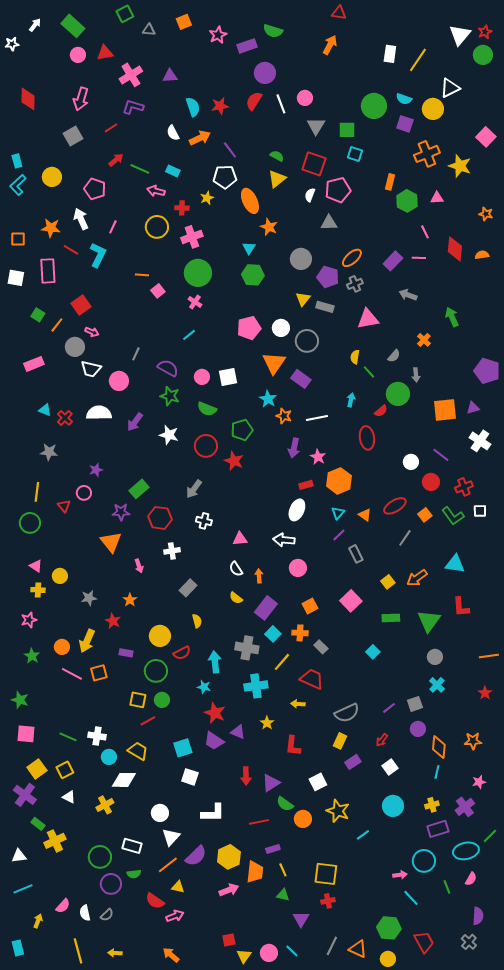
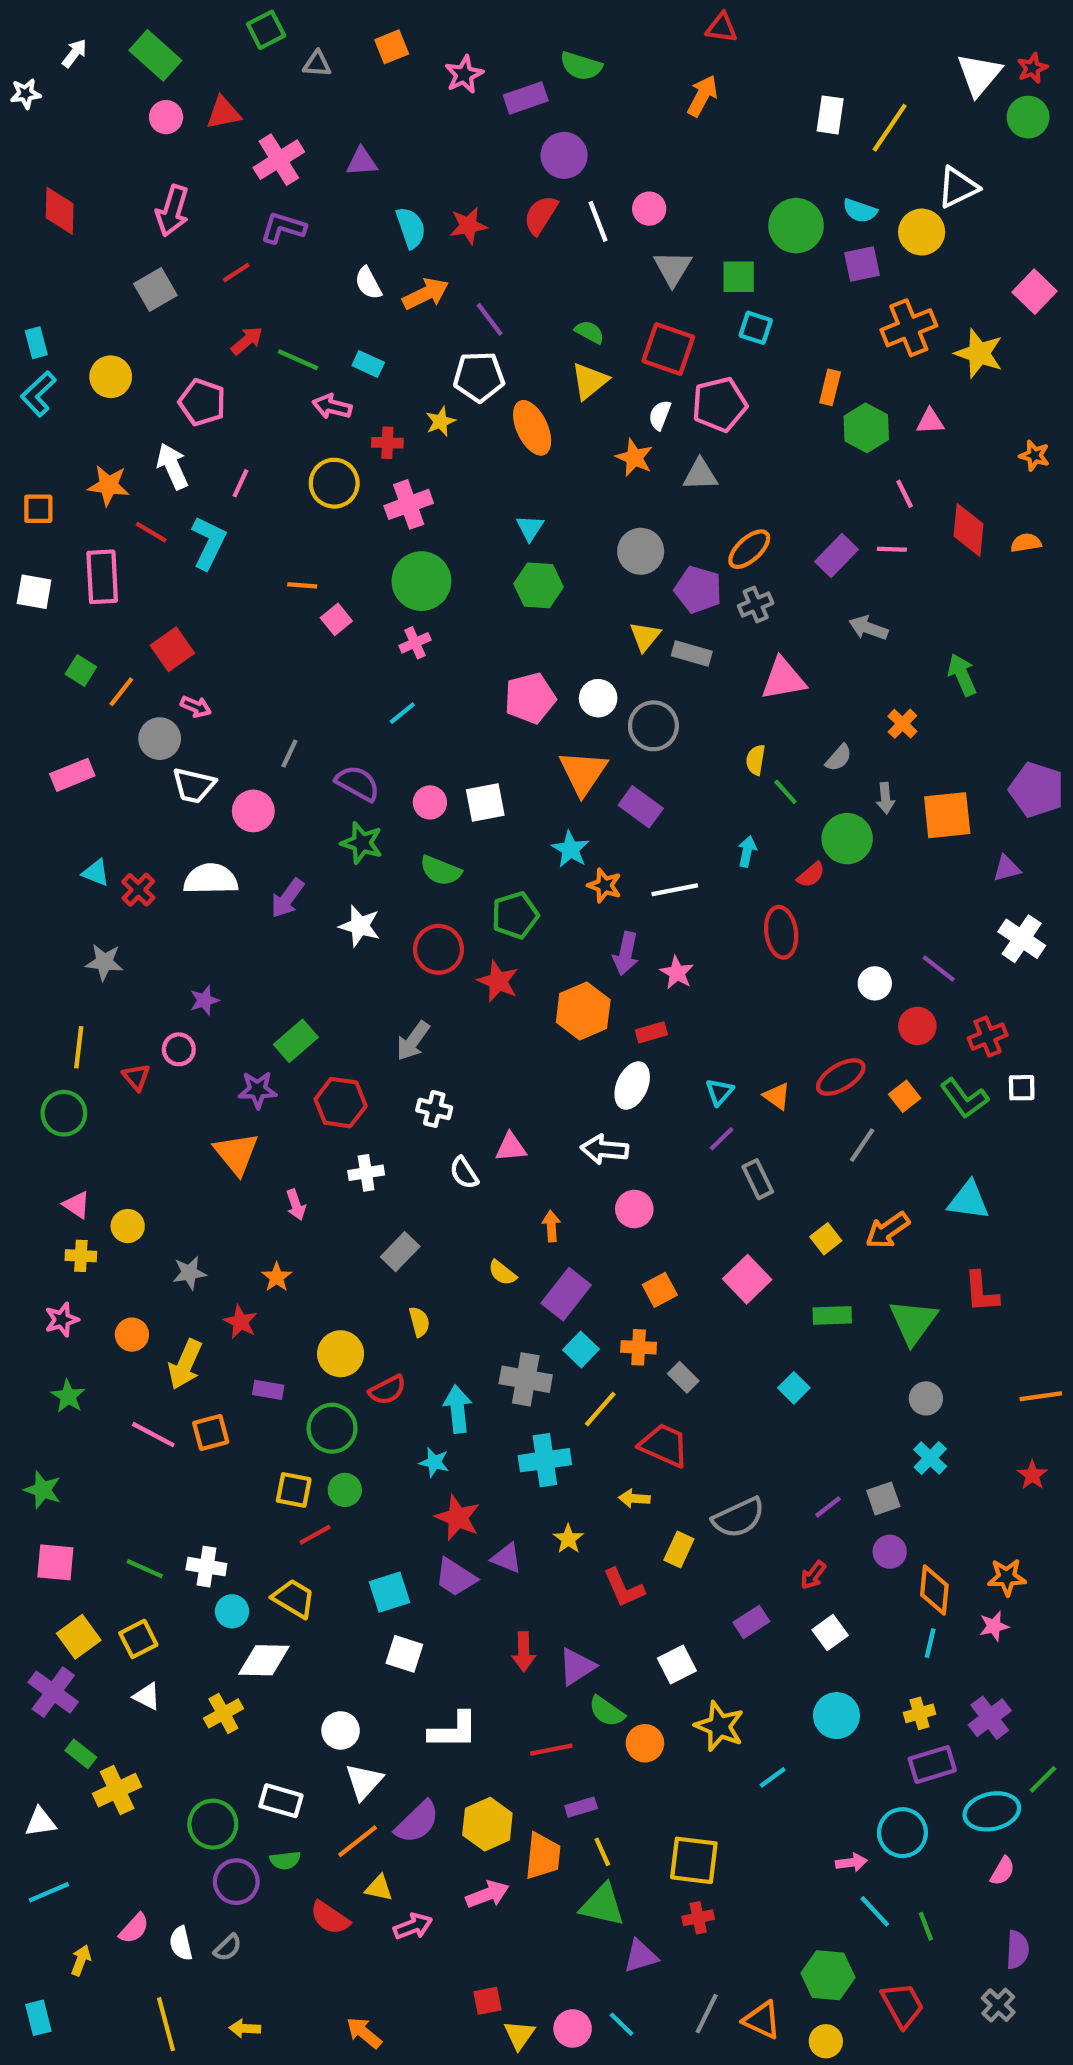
purple square: (405, 124) -> (862, 264), turned -30
orange star: (269, 227) -> (634, 458), moved
pink cross: (195, 302) -> (415, 643), turned 32
orange square: (445, 410) -> (947, 815), moved
orange hexagon: (339, 481) -> (583, 1011), moved
white semicircle: (236, 569) -> (464, 1173), moved
orange circle: (62, 647) -> (132, 1335), moved
yellow rectangle: (340, 741) -> (679, 1550), moved
red L-shape: (293, 746) -> (624, 1588), turned -30
pink star: (479, 782) -> (994, 1626), moved
green line: (447, 887) -> (926, 1926), moved
green triangle: (283, 895) -> (602, 1905), size x1.6
pink arrow: (175, 916) -> (413, 1926), moved
purple triangle: (301, 919) -> (641, 1956), turned 42

